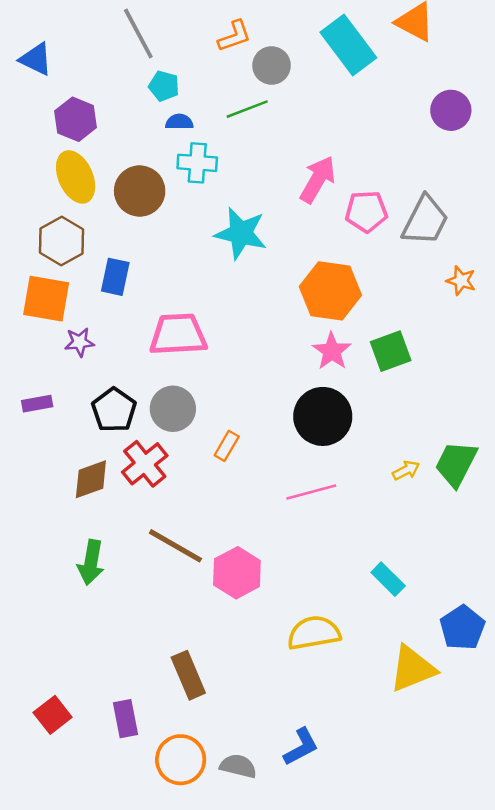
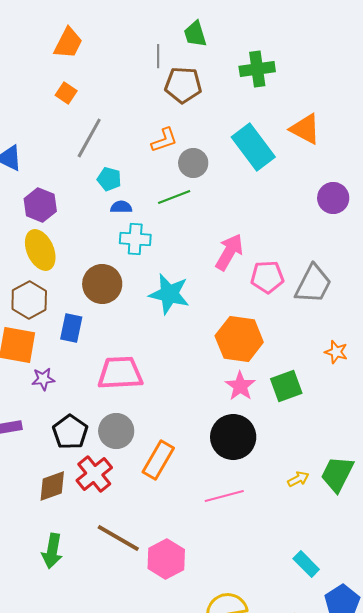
gray line: (138, 33) -> (89, 138), turned 57
brown circle: (140, 191) -> (102, 284), moved
orange star: (461, 281) -> (336, 352), moved
orange rectangle: (227, 446) -> (158, 460), size x1.6
cyan rectangle: (388, 579) -> (306, 564), moved

